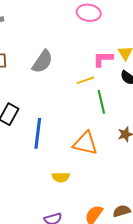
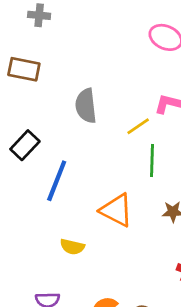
gray semicircle: (42, 62) -> (86, 106), moved, turned 125
yellow line: (85, 80) -> (138, 126), turned -30

